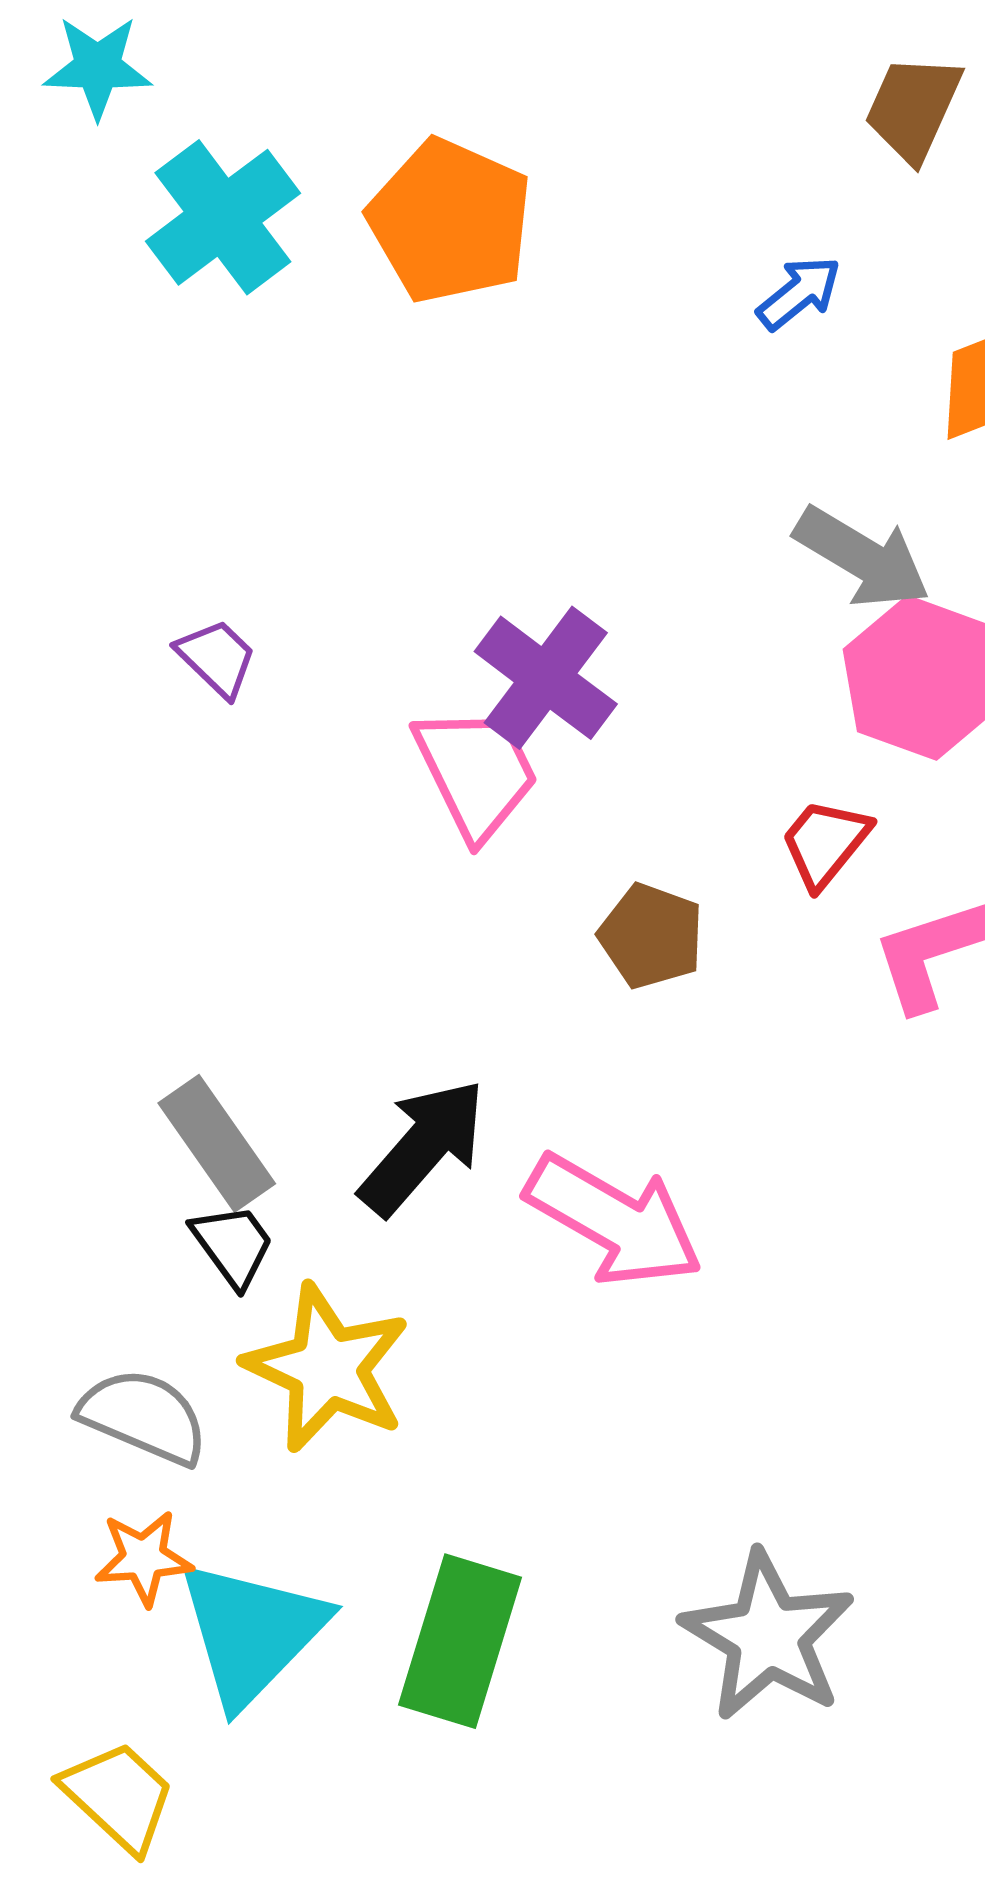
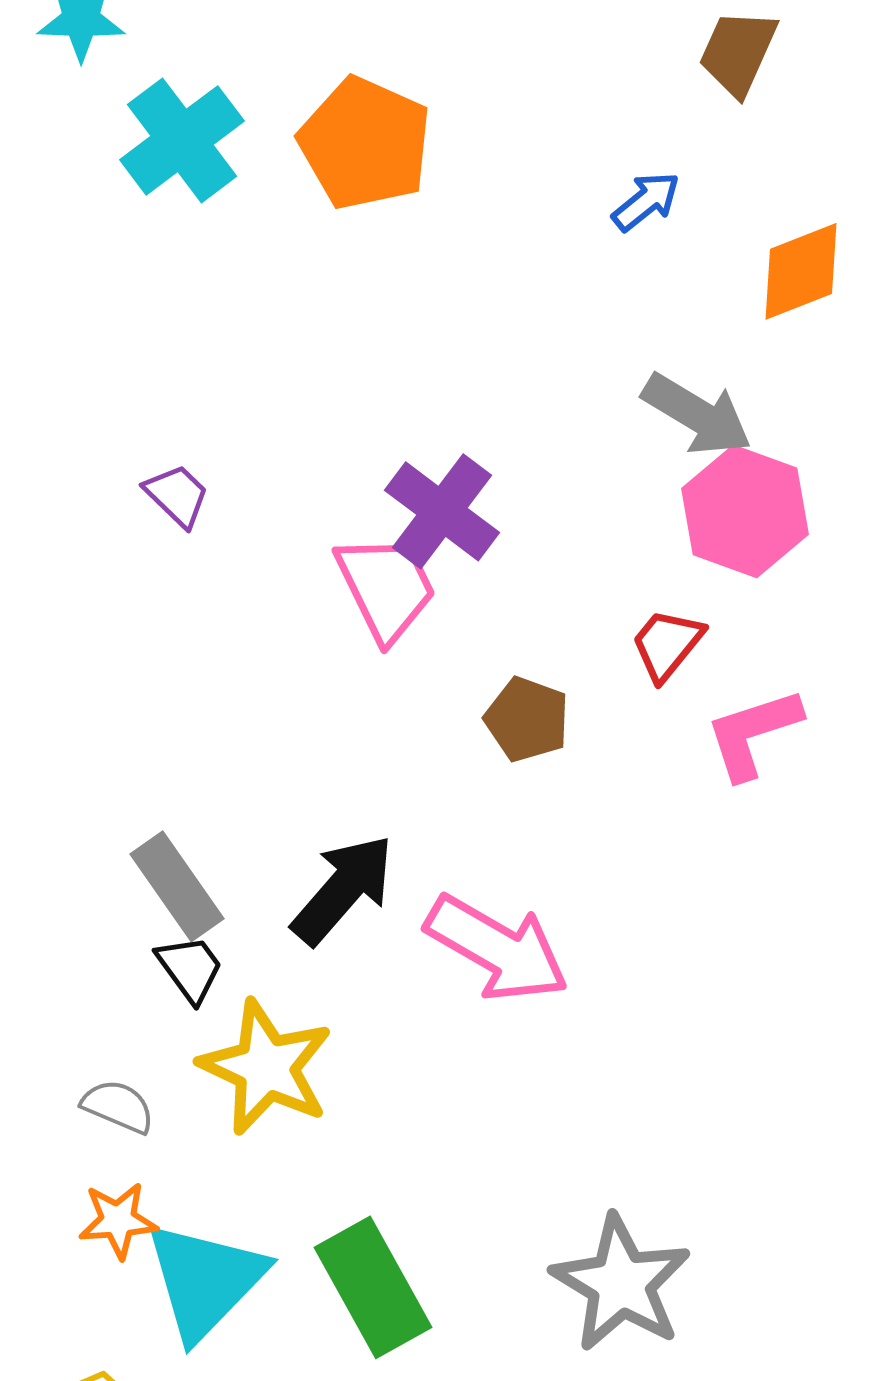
gray semicircle: (144, 1416) -> (118, 1106), size x0.7
green rectangle: (460, 1641) -> (373, 1287), turned -46

